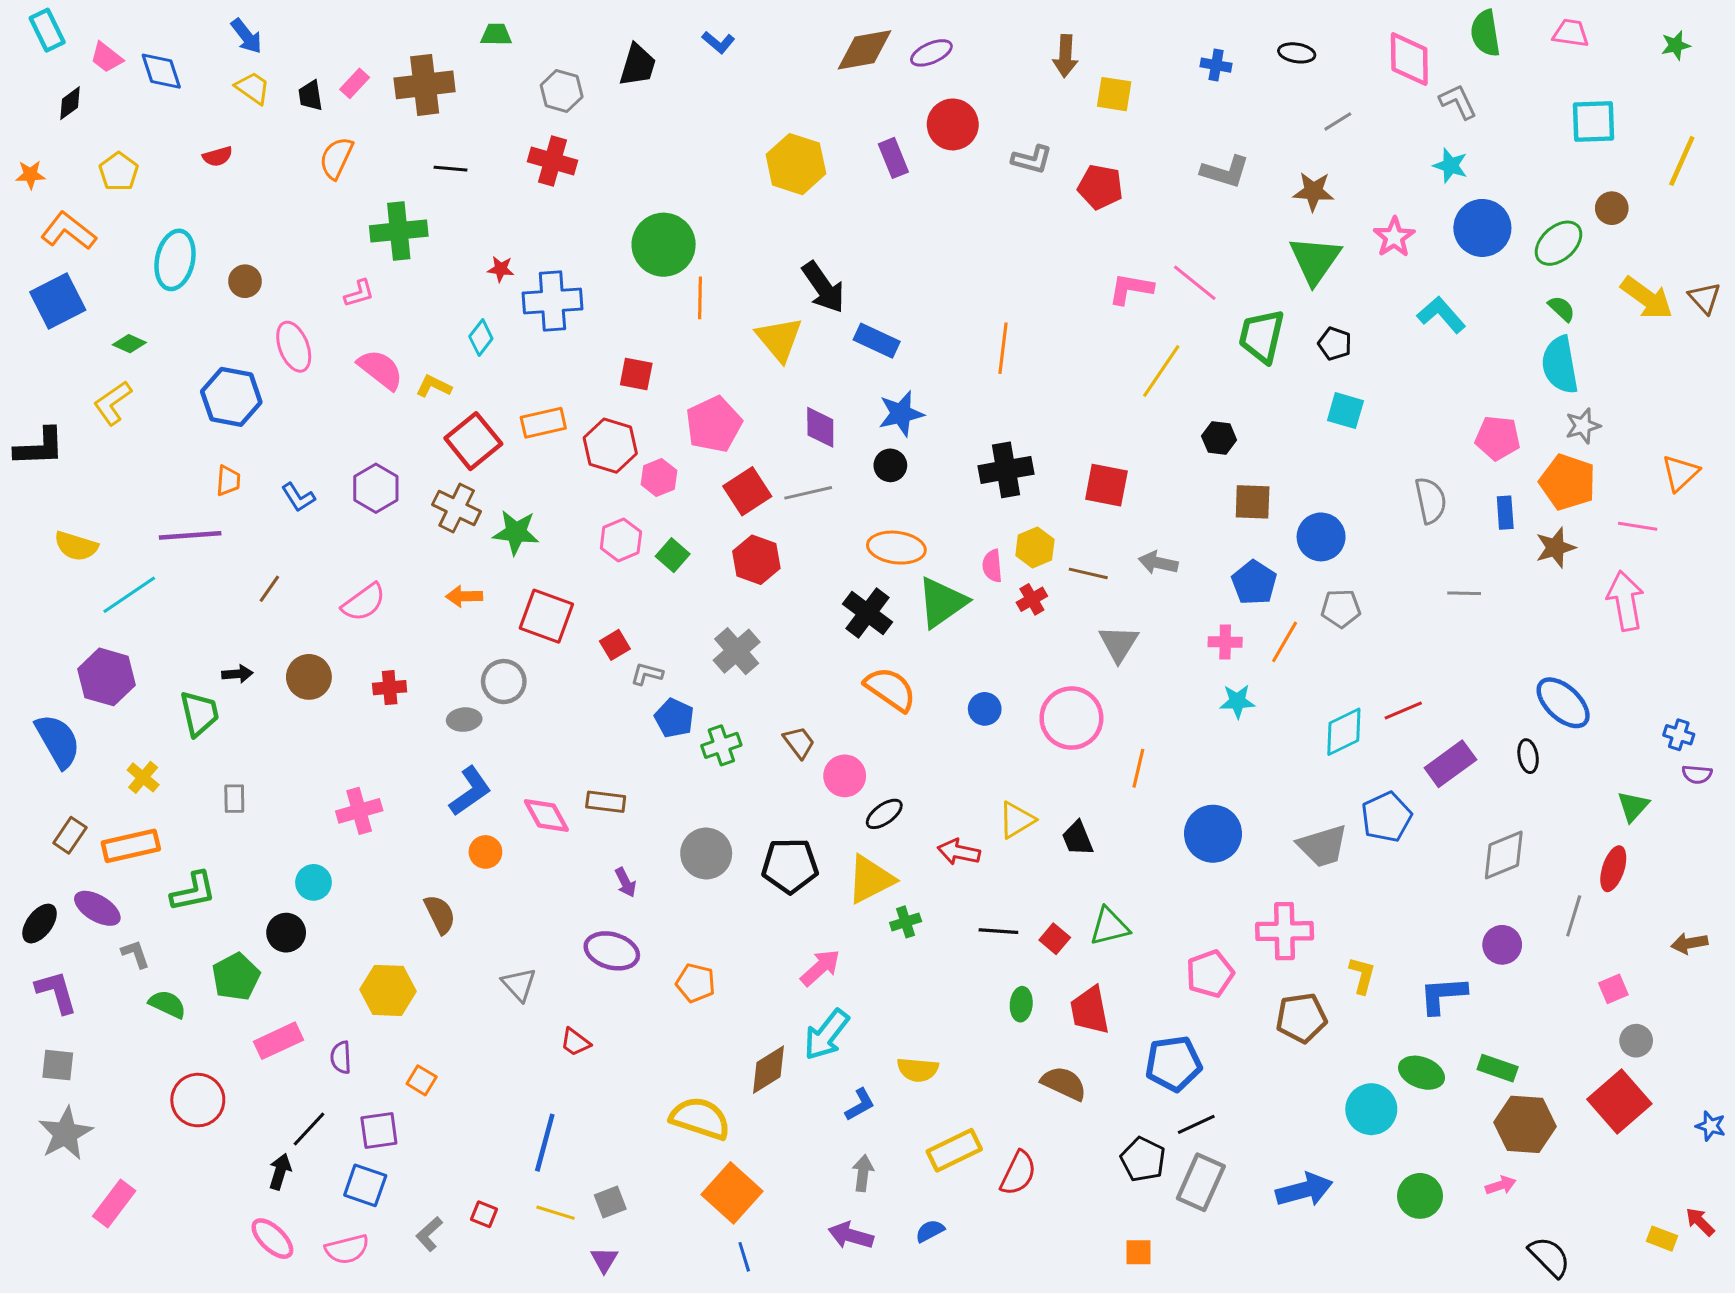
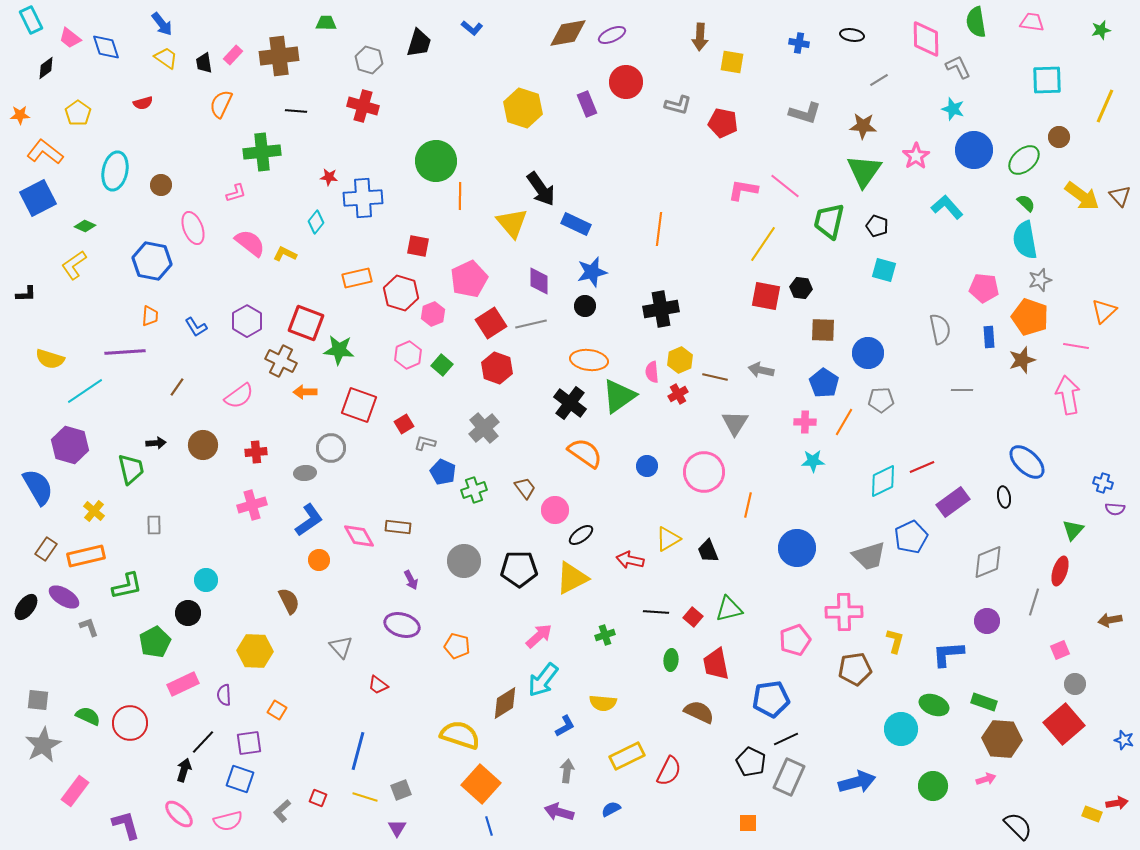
red square: (473, 441) -> (306, 323), moved, turned -30
black L-shape: (40, 447) -> (26, 294), size x0.6
red square: (1106, 485) -> (766, 296), moved
brown cross: (457, 508) -> (281, 361), moved
pink cross: (359, 811) -> (252, 505), moved
green cross: (906, 922) -> (605, 635), moved
purple L-shape: (56, 992) -> (126, 825), moved
green semicircle: (167, 1004) -> (88, 716), moved
red arrow: (1700, 1222) -> (1117, 803), turned 125

